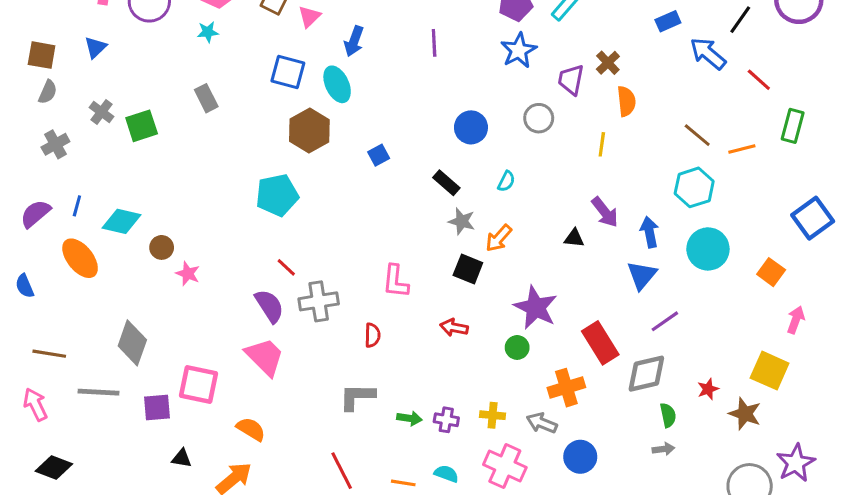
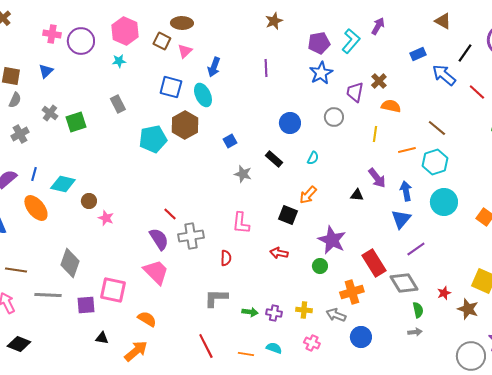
orange semicircle: (626, 101) -> (391, 106), turned -72
orange line: (742, 149) -> (407, 150), moved
cyan pentagon: (277, 195) -> (153, 139), moved
gray star: (462, 221) -> (243, 174), moved
gray diamond: (646, 374) -> (404, 283), turned 72
pink cross: (505, 466) -> (312, 343), size x0.6

